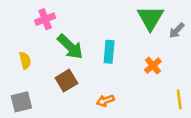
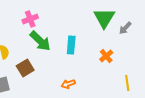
pink cross: (45, 19) -> (30, 19), moved
brown square: (66, 81) -> (25, 68), moved

